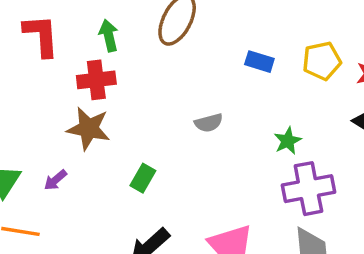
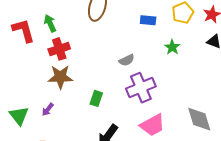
green arrow: (109, 36) -> (50, 23), moved
green star: (288, 141) -> (172, 47), moved
purple cross: (308, 189) -> (141, 88), moved

